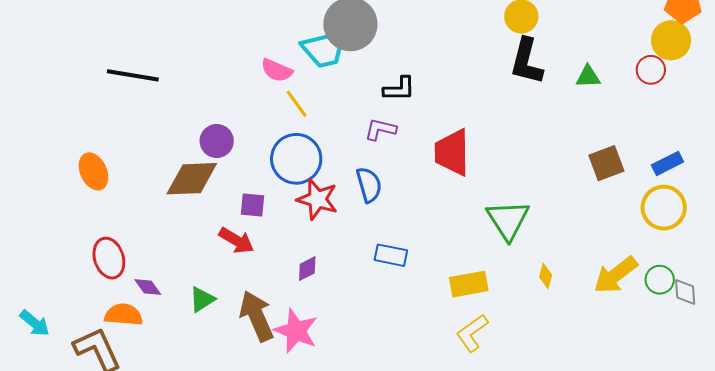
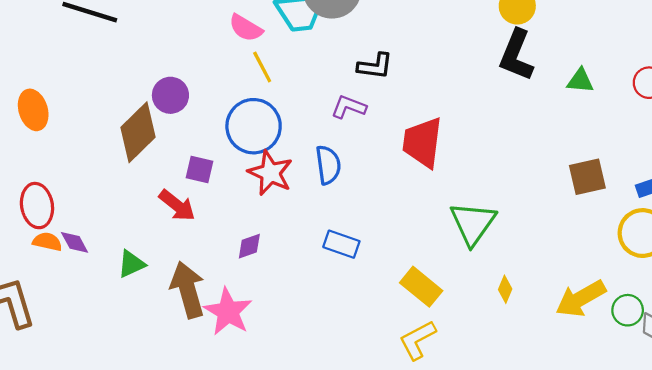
brown diamond: (192, 179) -> (138, 132), turned -50
yellow rectangle: (469, 284) -> (421, 287), turned 42
orange semicircle: (123, 315) -> (47, 242), moved, size x0.7

